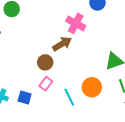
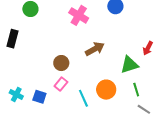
pink cross: (76, 23) -> (79, 15), moved
brown arrow: (62, 44) -> (95, 49), moved

